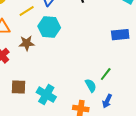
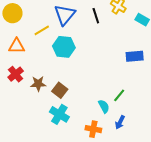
brown star: (27, 43) -> (38, 84), moved
brown square: (19, 87) -> (60, 90), moved, turned 35

